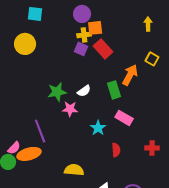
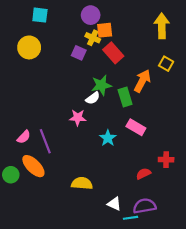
yellow arrow: (148, 24) -> (162, 26), size x1.6
yellow cross: (84, 35) -> (93, 38), turned 32
purple square: (81, 49) -> (79, 53), moved
green star: (57, 92) -> (101, 85), moved
pink semicircle: (14, 148) -> (24, 137), moved
red semicircle: (116, 150) -> (143, 174), moved, turned -112
orange ellipse: (29, 154) -> (33, 166), turned 60

